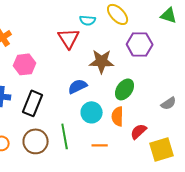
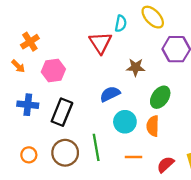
cyan semicircle: (88, 20) -> (121, 23), turned -84
brown star: (102, 61) -> (136, 67), size x0.7
red semicircle: (139, 131) -> (166, 164), moved

